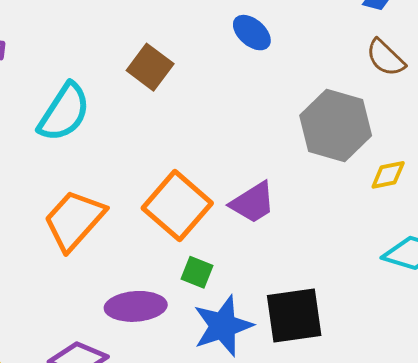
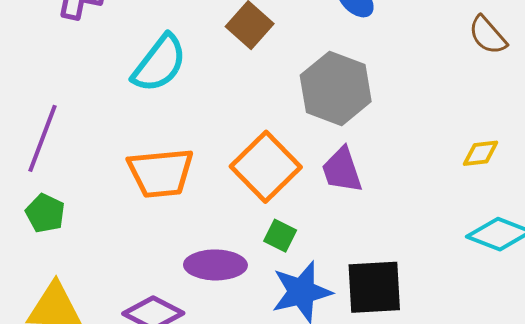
gray hexagon: (336, 126) -> (336, 88), moved
purple trapezoid: (253, 203) -> (342, 170), turned 99
orange trapezoid: (74, 220) -> (161, 173), turned -142

